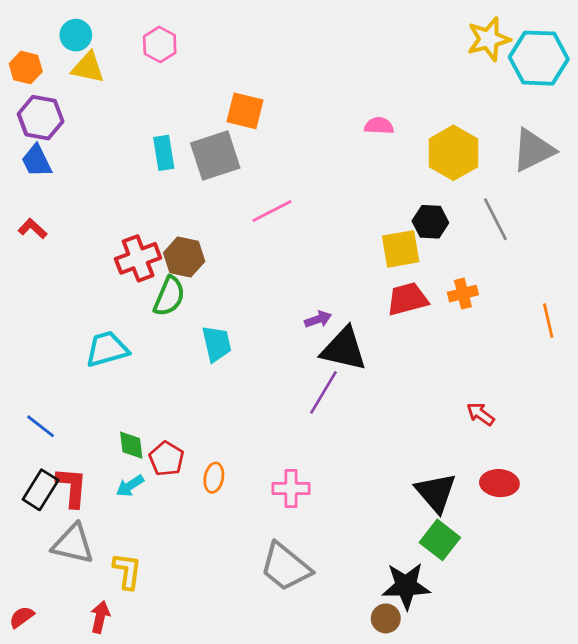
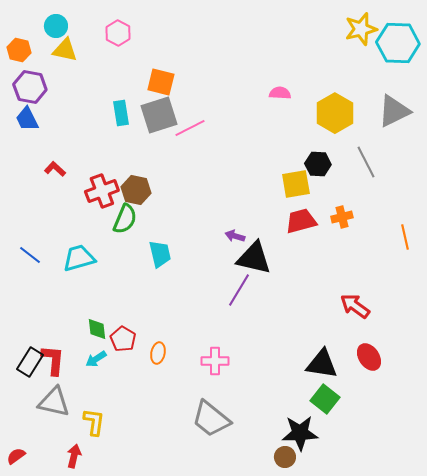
orange square: (245, 111) -> (161, 82), moved
pink line: (272, 211) -> (190, 128), moved
red L-shape: (32, 229) -> (55, 169), moved
purple arrow: (318, 319) -> (235, 236), turned -144
red arrow: (480, 414) -> (355, 306), size x1.4
blue line: (41, 426) -> (30, 255), moved
red ellipse: (499, 483) -> (369, 357), turned 52
black triangle: (436, 493) -> (322, 364), turned -40

